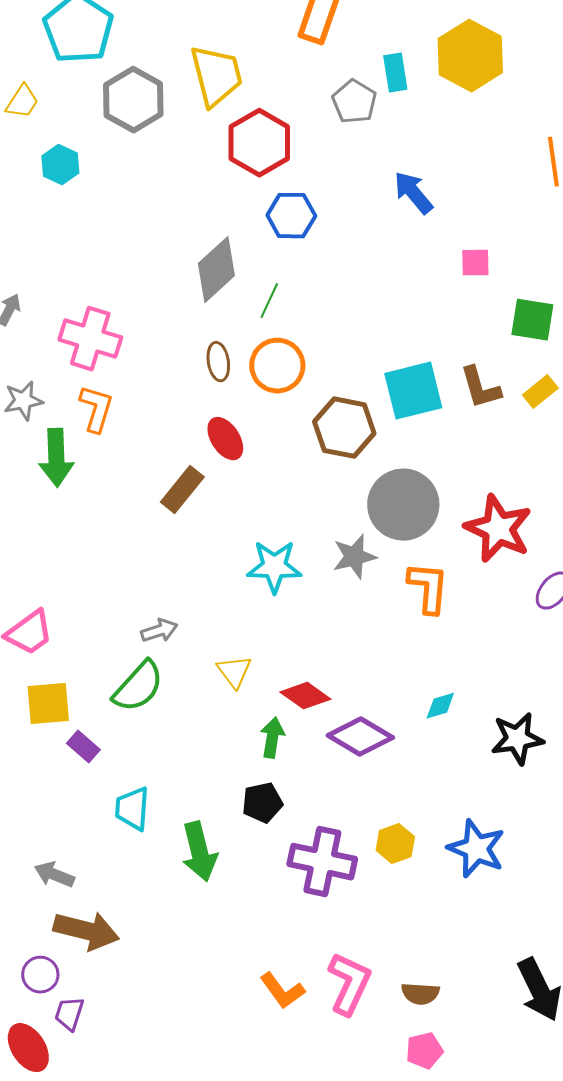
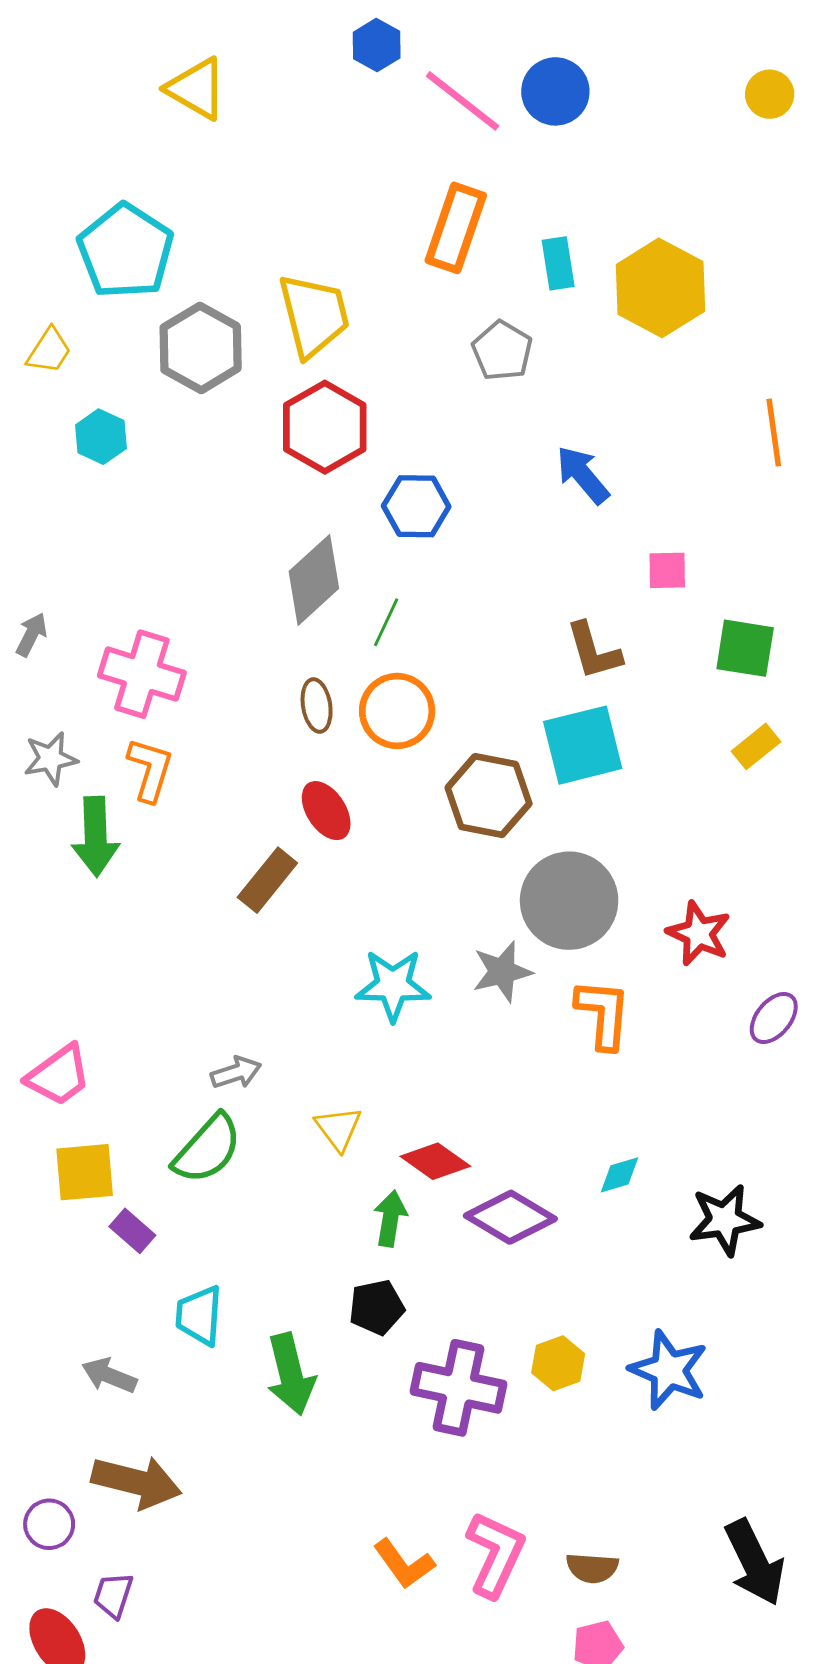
cyan rectangle: (395, 73) -> (558, 263), moved
red hexagon: (259, 143) -> (325, 427), moved
brown L-shape: (480, 388) -> (594, 651), moved
red star: (498, 529) -> (699, 933), size x0.7
gray arrow: (54, 875) -> (109, 1376), moved
purple circle: (40, 975) -> (49, 1524), moved

